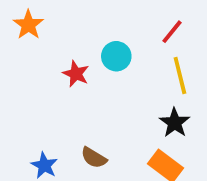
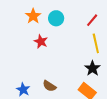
orange star: (28, 25) -> (33, 16), moved
cyan circle: (116, 56) -> (56, 18), moved

